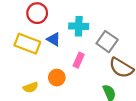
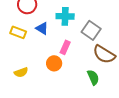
yellow rectangle: (27, 44) -> (18, 32), size x0.7
orange circle: (57, 78) -> (54, 63), moved

